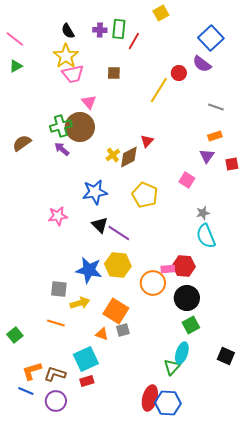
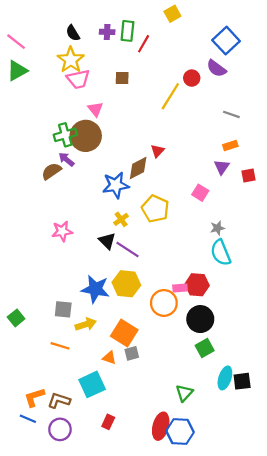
green triangle: (16, 66) -> (17, 71), size x1.5
brown semicircle: (22, 143) -> (51, 171), moved
yellow cross: (113, 155) -> (121, 219), moved
blue star: (95, 192) -> (116, 185), moved
green square: (15, 335) -> (16, 318), moved
cyan ellipse: (182, 353) -> (225, 378), moved
black square: (226, 356) -> (242, 381), turned -30
red rectangle: (87, 381) -> (108, 422), moved, turned -48

